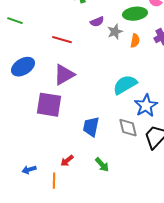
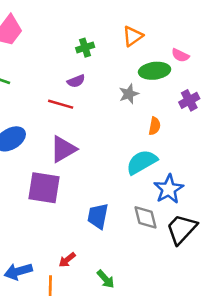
purple semicircle: (97, 22) -> (76, 81), moved
orange semicircle: (135, 41) -> (155, 126), moved
green arrow: (102, 165) -> (106, 279), moved
blue arrow: (29, 170) -> (18, 271), size x1.5

